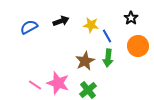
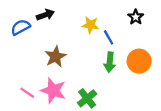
black arrow: (61, 21) -> (45, 15), moved
orange circle: (138, 46) -> (139, 61), moved
brown star: (85, 61) -> (55, 57), moved

